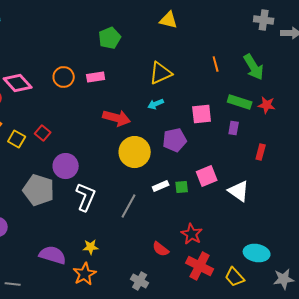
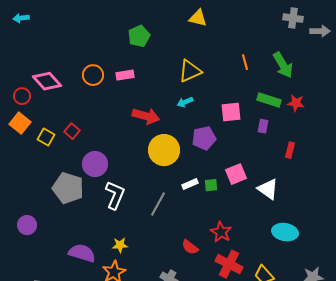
cyan ellipse: (257, 253) -> (285, 232), moved

